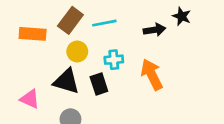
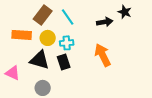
cyan line: (104, 23) -> (68, 17), turned 66
orange rectangle: (33, 34) -> (22, 35), moved
cyan cross: (114, 60) -> (67, 43), moved

